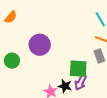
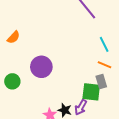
green square: (78, 69) -> (91, 92), moved

